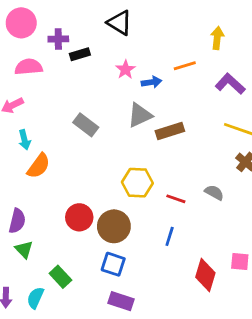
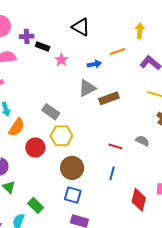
black triangle: (120, 23) -> (81, 27), moved
black rectangle: (80, 54) -> (43, 47), turned 40
pink star: (125, 69) -> (61, 60), moved
gray rectangle: (86, 125) -> (51, 112), moved
yellow hexagon: (137, 183) -> (61, 136), moved
red circle: (79, 217) -> (35, 147), moved

